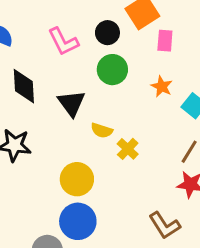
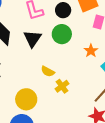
black triangle: (71, 103) -> (33, 39), moved

